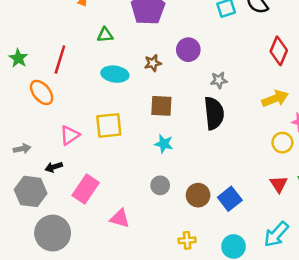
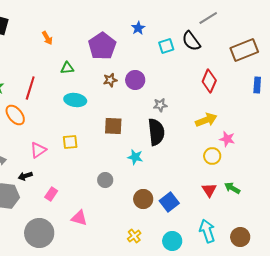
brown star: (153, 63) -> (110, 80), moved
yellow square: (109, 125) -> (70, 142), size x0.7
cyan star: (164, 144) -> (135, 157), moved
gray circle: (160, 185) -> (105, 180), moved
pink rectangle: (86, 189) -> (51, 194), size x0.6
gray circle: (53, 233) -> (39, 233), moved
cyan arrow: (276, 234) -> (207, 231), turned 120
yellow cross: (187, 240) -> (134, 236), turned -32

